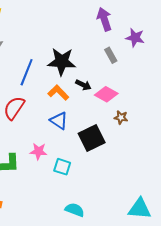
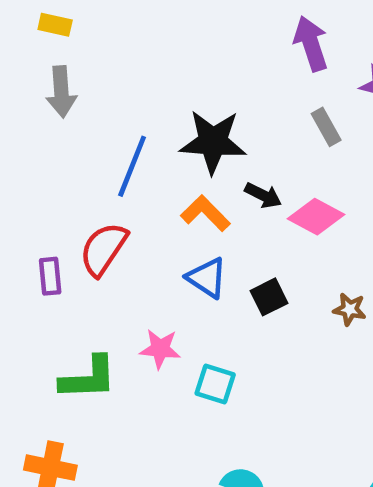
brown star: (121, 117) -> (350, 309), moved
black square: (92, 138) -> (269, 297), moved, size x0.6

